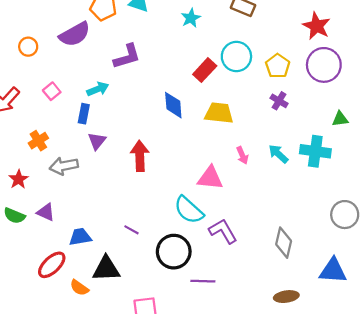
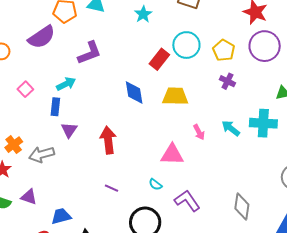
orange cross: (38, 141) -> (14, 145), moved
cyan semicircle: (189, 210) -> (155, 184), size x0.5
purple line: (132, 230) -> (111, 188), moved

